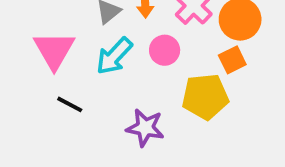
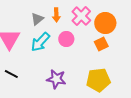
yellow pentagon: (205, 97) -> (98, 80), moved
black line: (70, 104) -> (11, 74), moved

